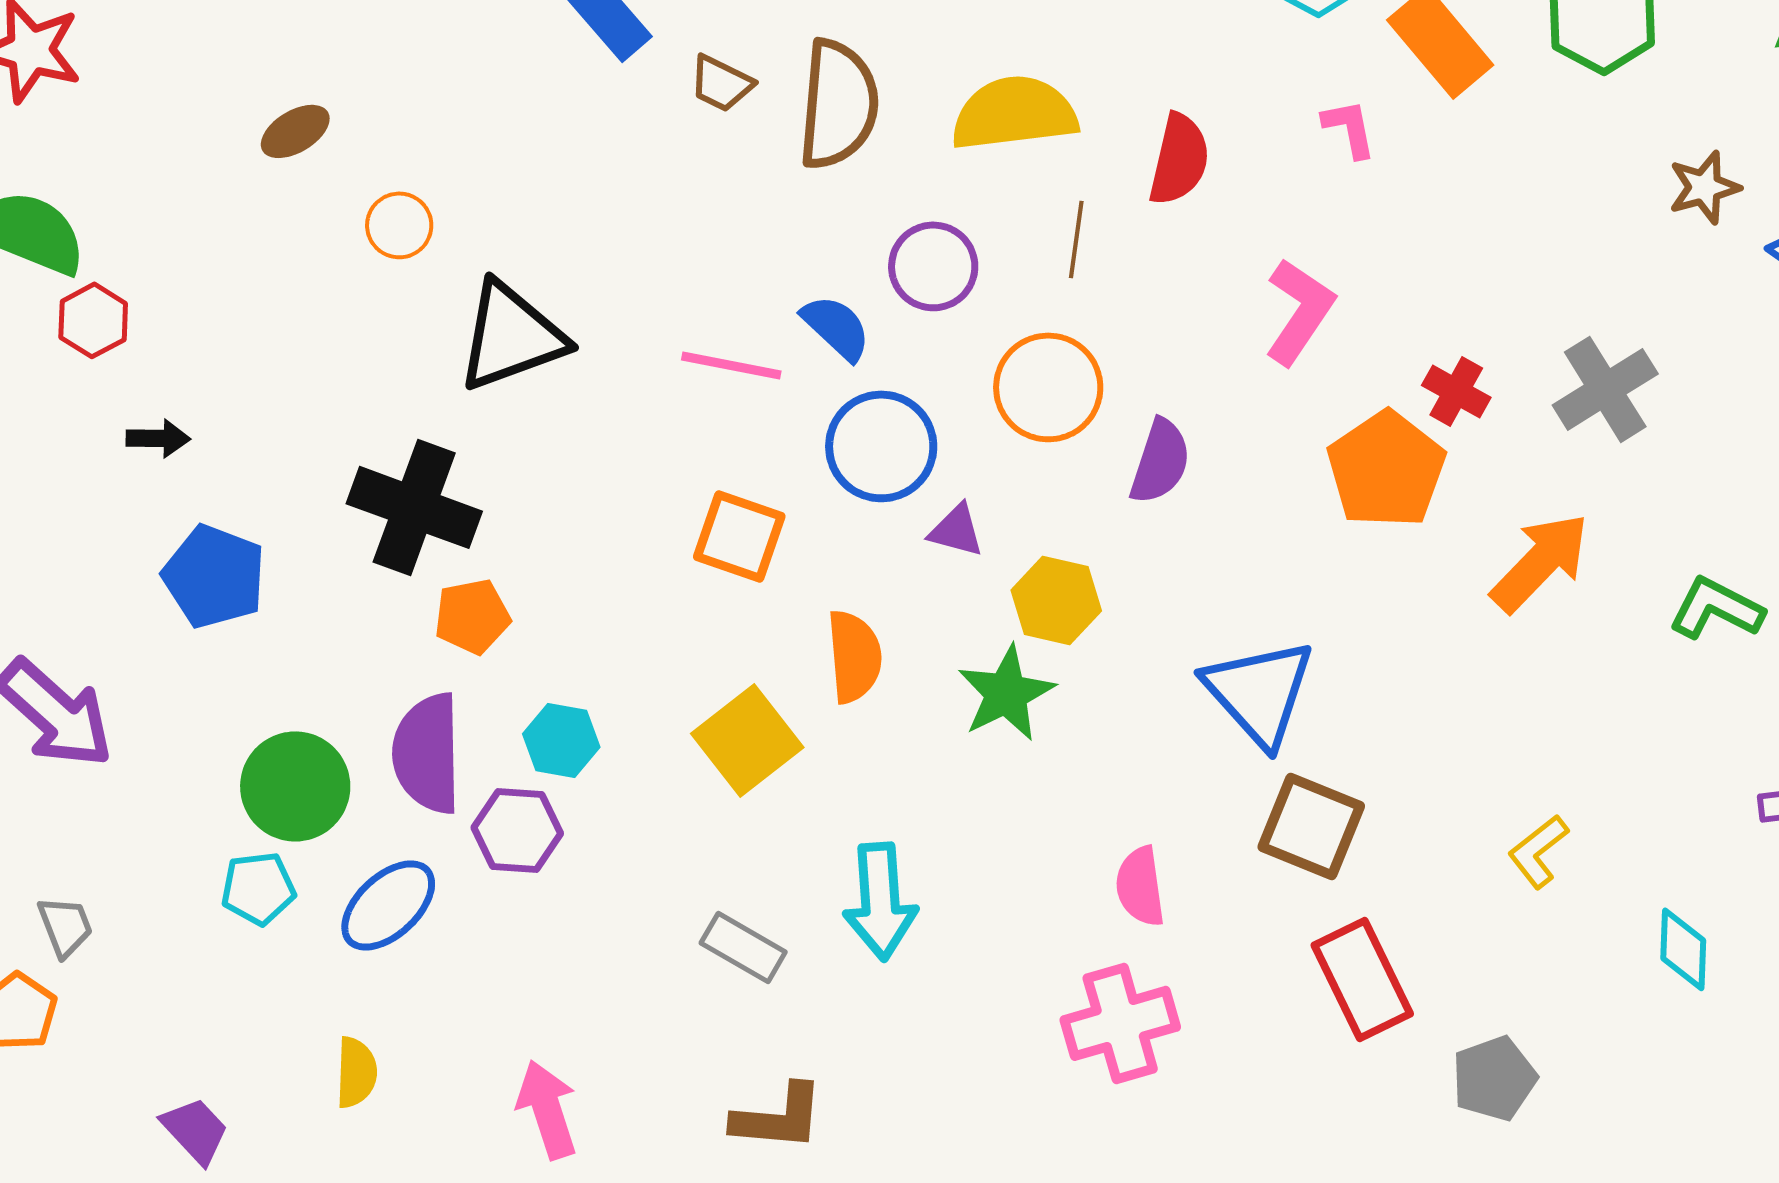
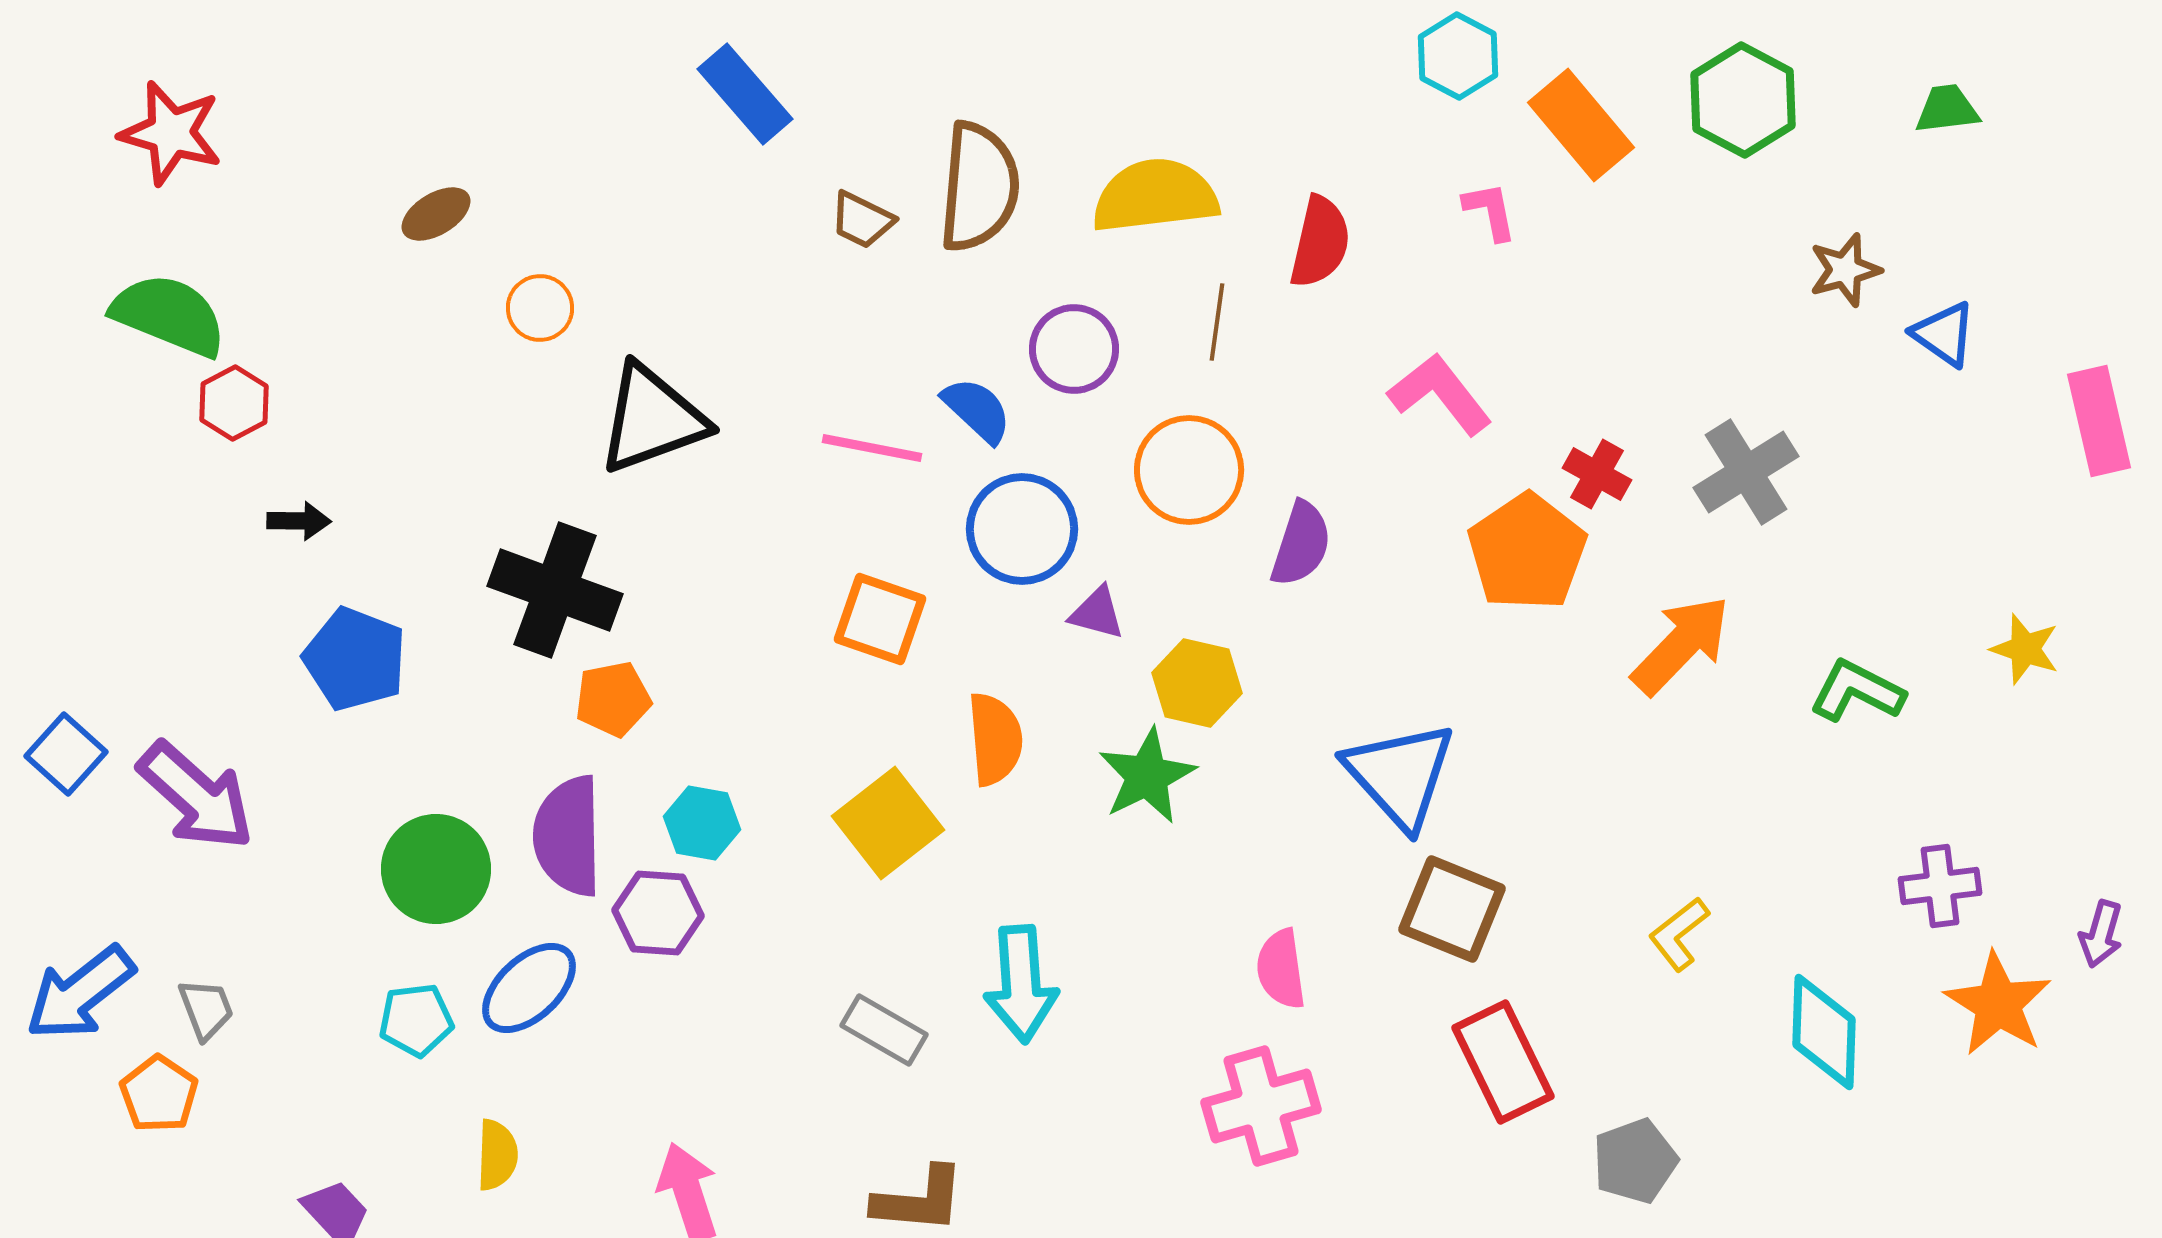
brown trapezoid: (721, 83) -> (862, 220), moved
pink L-shape: (1299, 311) -> (1440, 394), turned -72
cyan pentagon: (258, 888) -> (416, 1020), moved
cyan diamond: (1683, 949) -> (1824, 1032), size x1.4

